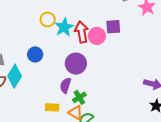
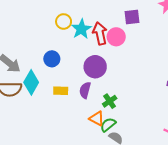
purple square: (113, 27) -> (132, 17), moved
green cross: (79, 97) -> (110, 101), moved
yellow rectangle: (52, 107) -> (61, 91), moved

